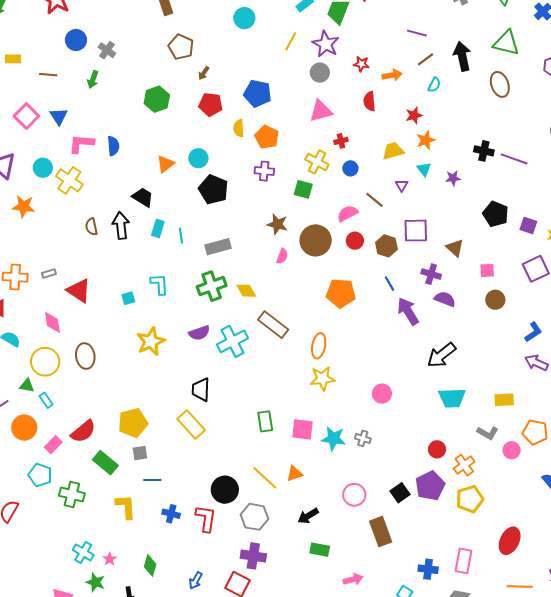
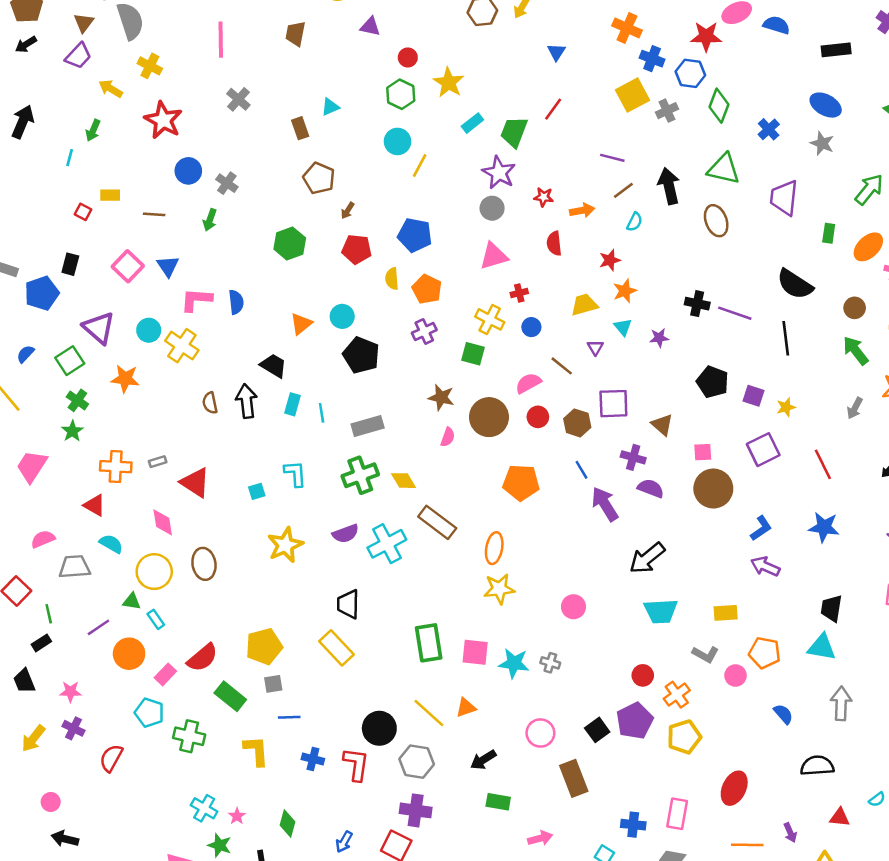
yellow line: (291, 41) -> (420, 165), moved
purple cross: (264, 171) -> (424, 331), turned -30
brown circle: (495, 300) -> (713, 489), size x1.6
green rectangle: (265, 421) -> (429, 643), size x1.4

